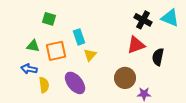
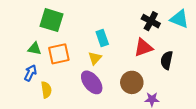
green square: (49, 19) -> (52, 20), size x1.6
cyan rectangle: (79, 37) -> (102, 38), moved
blue arrow: (29, 69) -> (30, 73), turned 105
purple ellipse: (75, 83) -> (92, 82), moved

